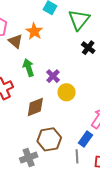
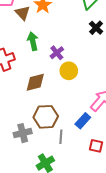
gray line: (77, 156) -> (61, 137), moved

